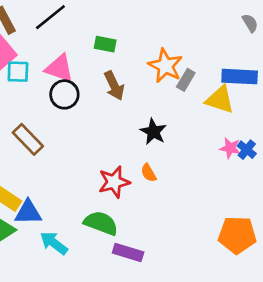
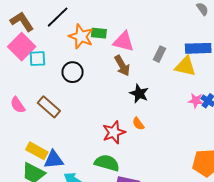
orange star: (165, 66) -> (81, 36), moved
pink triangle: (59, 68) -> (123, 41), moved
brown arrow: (114, 86) -> (122, 66), moved

